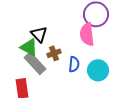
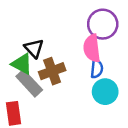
brown cross: (54, 53) -> (52, 71), size x1.5
blue semicircle: (74, 64) -> (97, 69), moved

